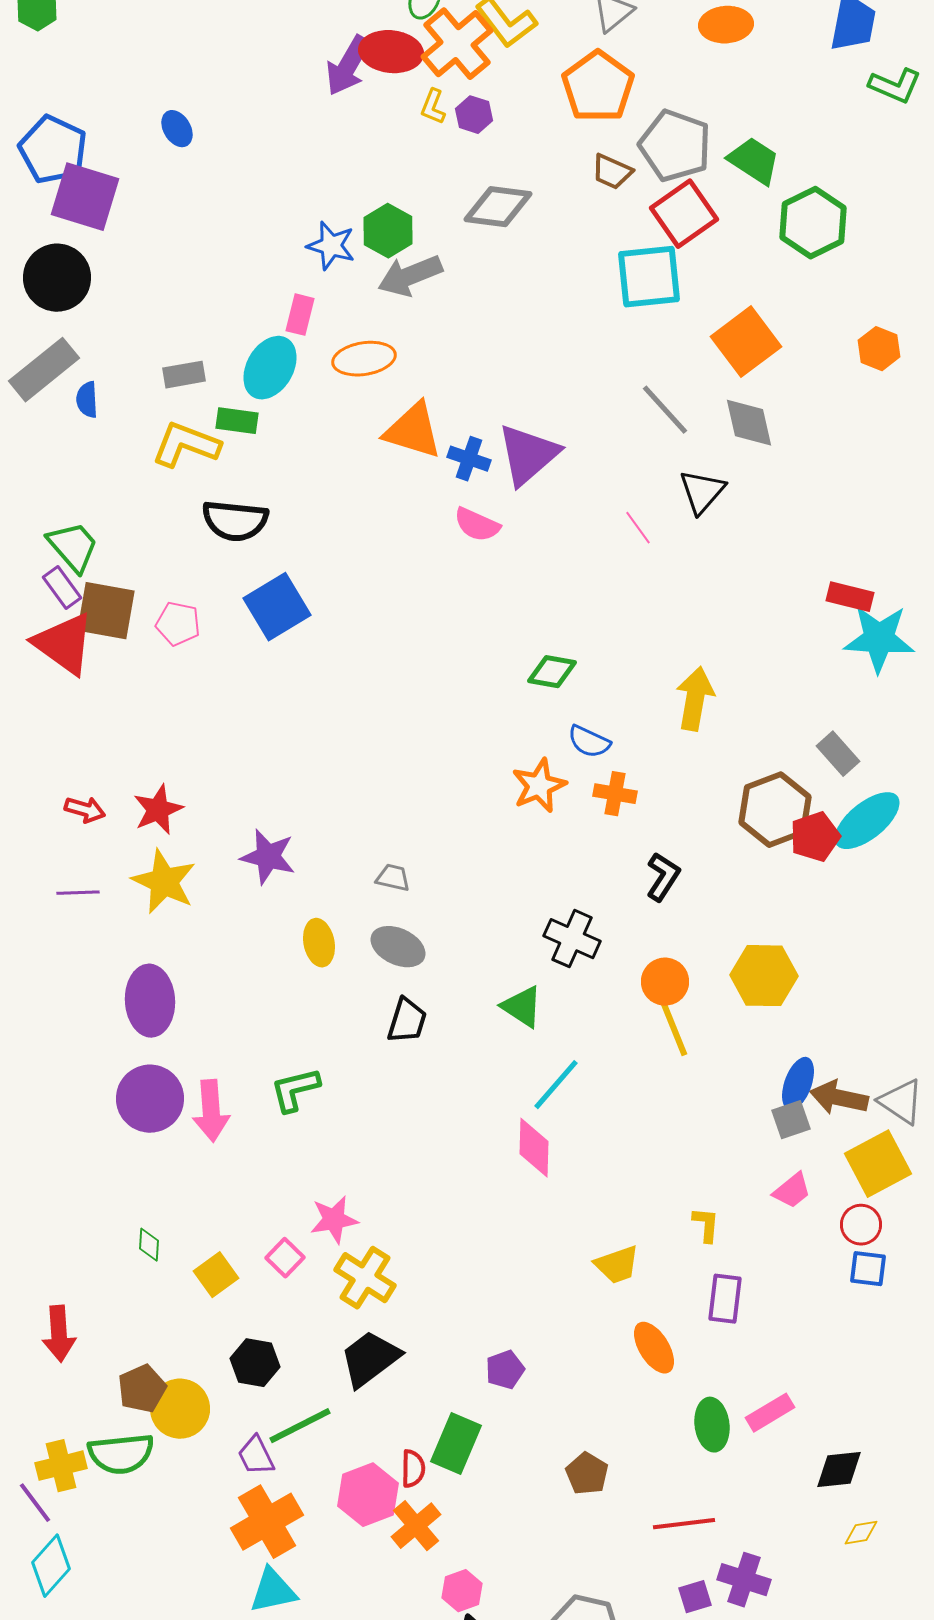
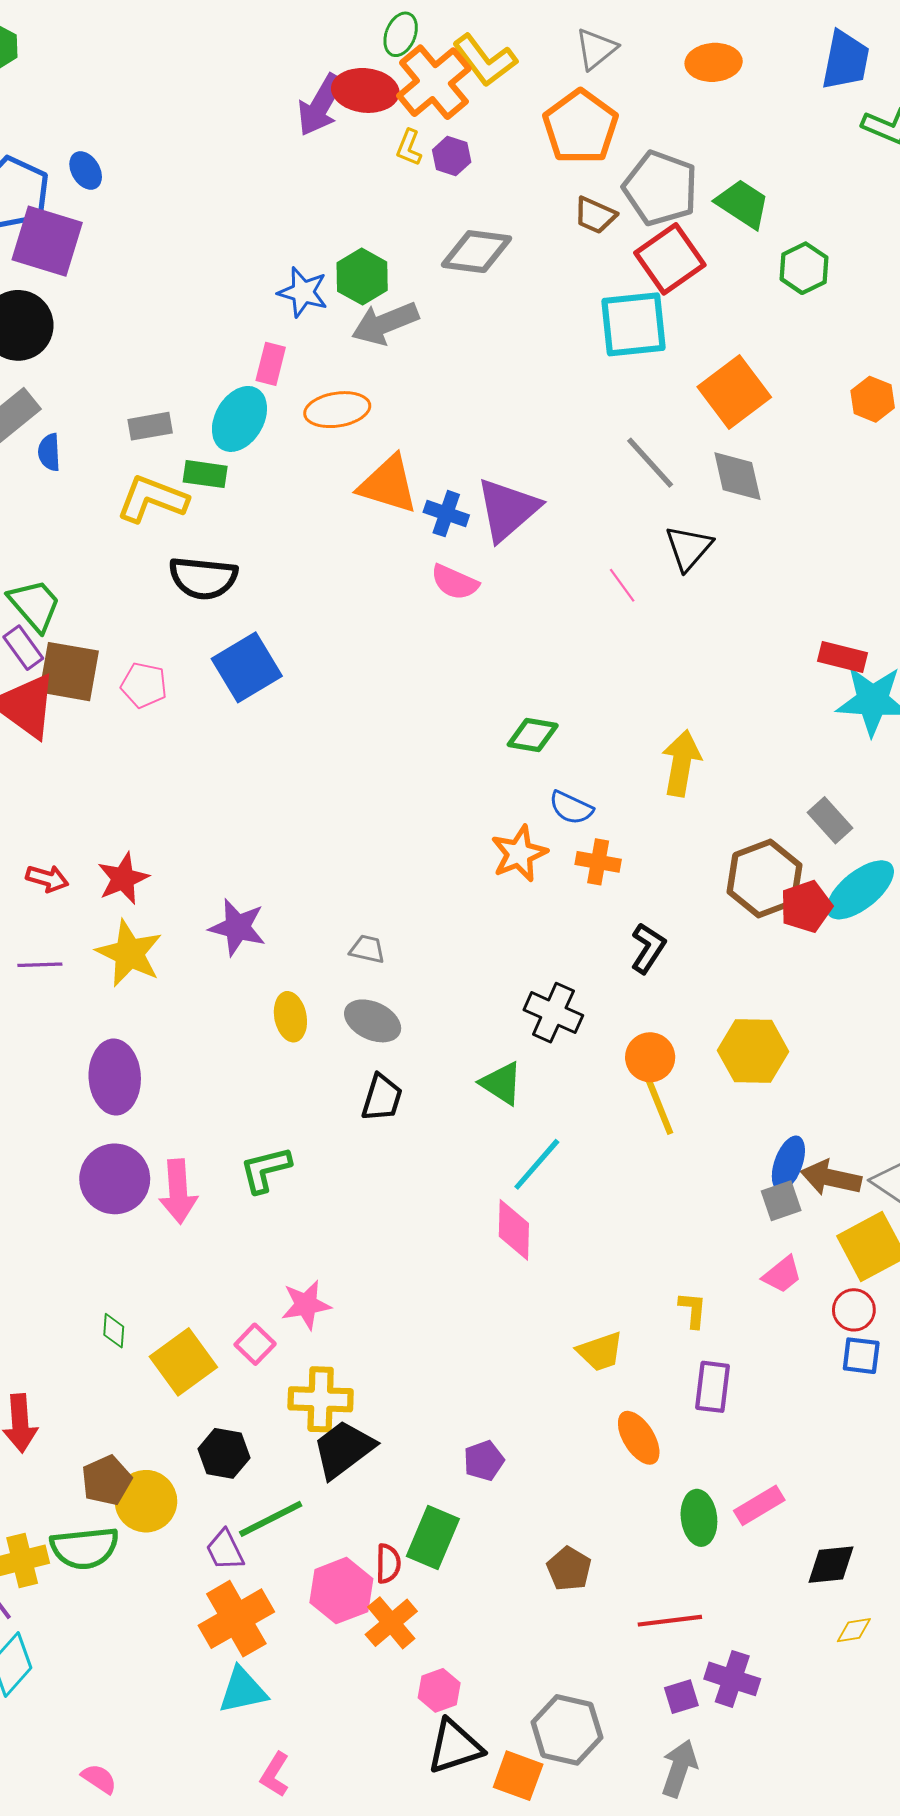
blue ellipse: (177, 129) -> (86, 170), moved
green hexagon: (813, 223) -> (804, 268), size x0.7
yellow square: (216, 1275) -> (183, 1362), size x1.4
yellow cross: (365, 1278) -> (321, 1399), moved, turned -30

